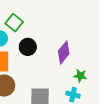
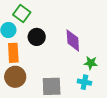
purple diamond: (64, 52) -> (73, 41), turned -40

